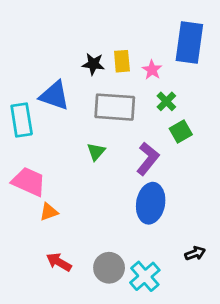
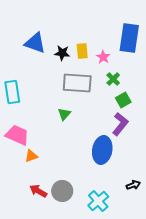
blue triangle: (55, 96) -> (35, 43), moved
purple L-shape: (148, 159) -> (120, 124), moved
gray circle: (109, 268) -> (62, 191), moved

